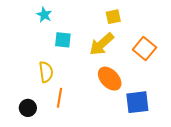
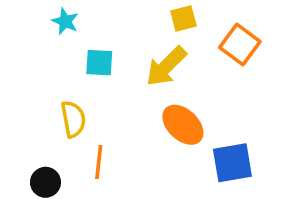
orange square: (144, 49) -> (240, 44), moved

